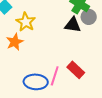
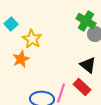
black triangle: (73, 25) -> (88, 65), moved, turned 30

